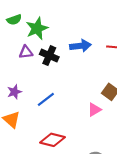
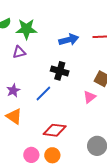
green star: (37, 28) -> (26, 29), turned 30
black cross: (49, 56) -> (60, 71), moved

